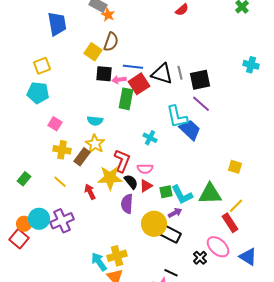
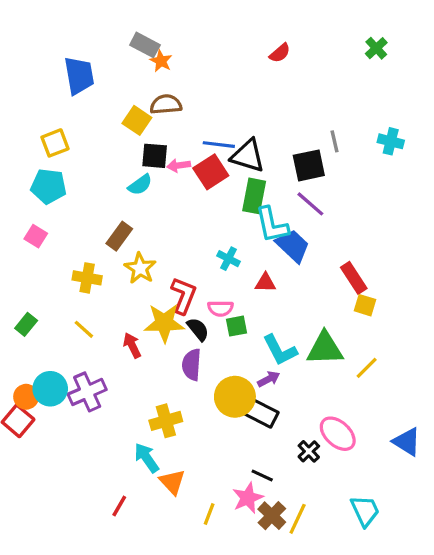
brown semicircle: (111, 42) -> (166, 104), turned -114
blue line: (133, 67) -> (219, 145), moved
gray line: (180, 73) -> (335, 141), moved
green rectangle: (126, 99) -> (254, 196), moved
cyan semicircle: (95, 121) -> (140, 185), moved, turned -42
pink square: (55, 124) -> (36, 236), moved
brown rectangle: (82, 157) -> (119, 236), moved
red triangle: (146, 186) -> (265, 283), moved, turned 32
green square: (166, 192) -> (237, 326), moved
red rectangle: (230, 223) -> (354, 278), moved
yellow cross: (117, 256) -> (166, 421), moved
blue triangle: (248, 257) -> (407, 442), moved

